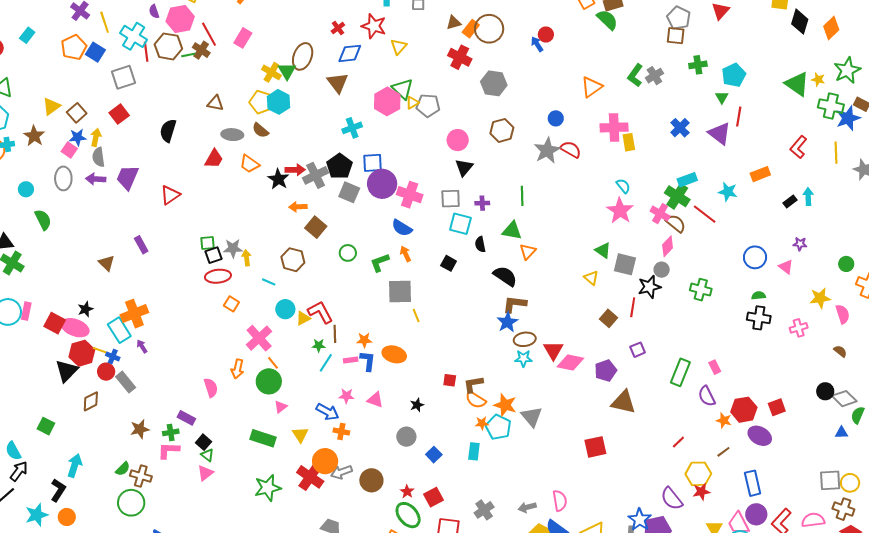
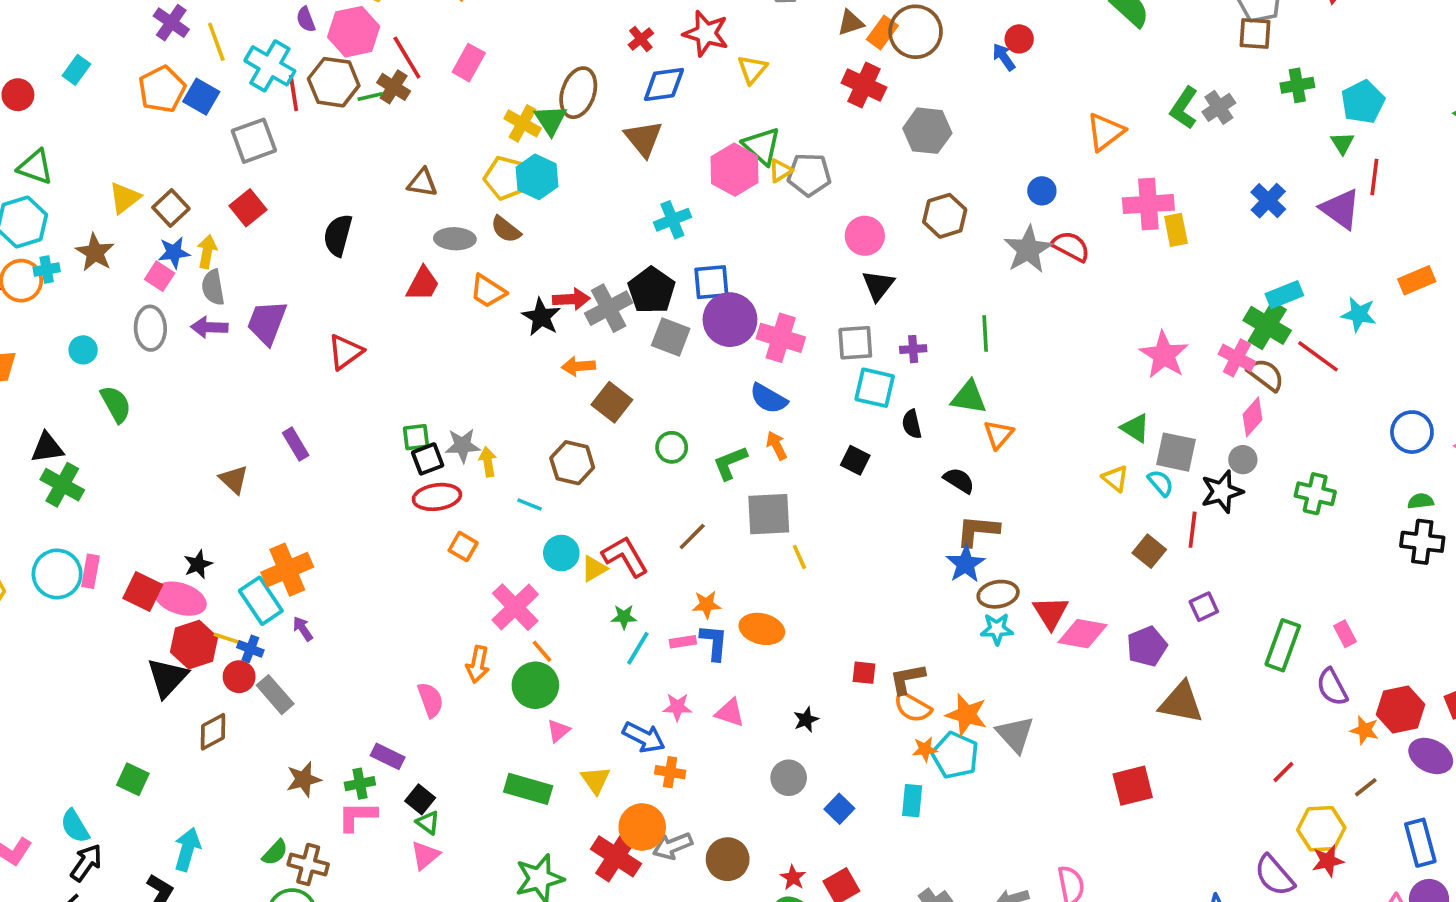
cyan semicircle: (623, 186) -> (1161, 483), moved
black semicircle: (505, 276) -> (959, 480), size x0.7
brown line: (335, 334) -> (692, 537), moved, turned 48

